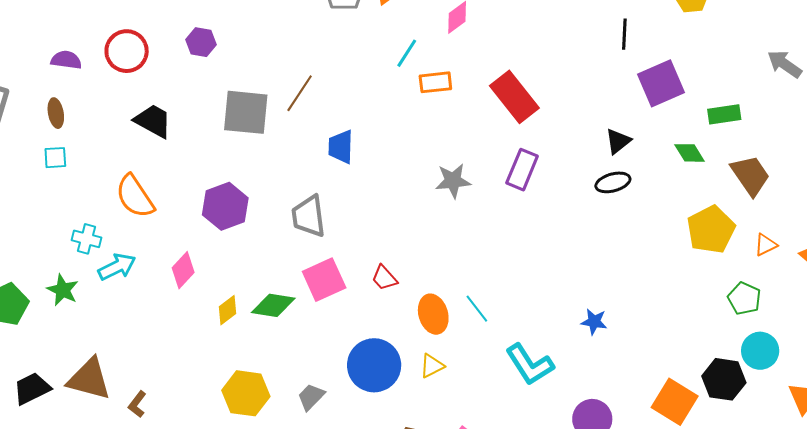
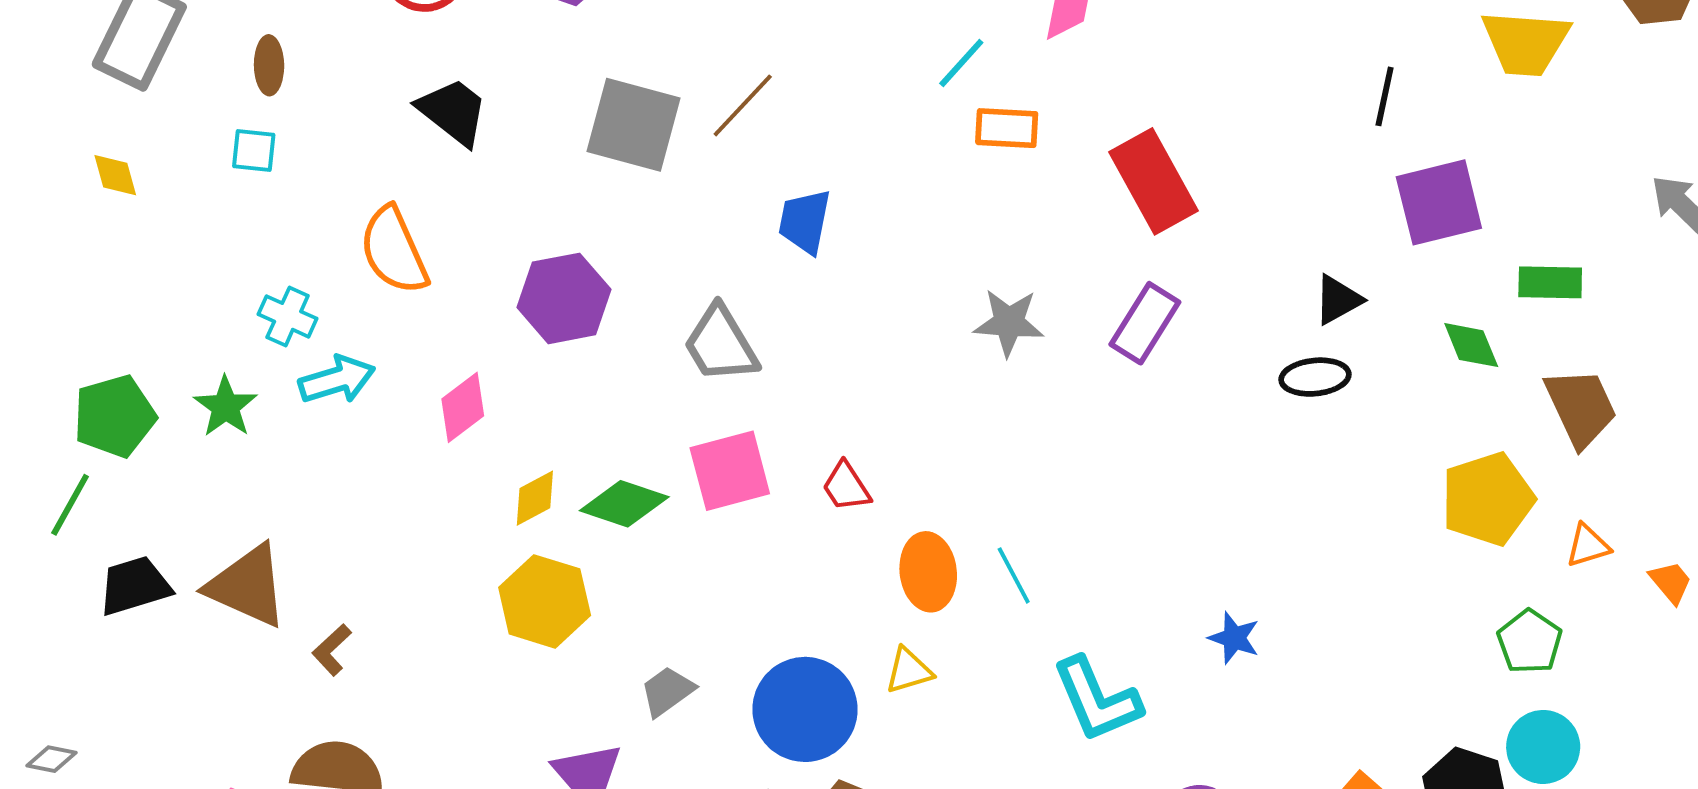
gray trapezoid: (309, 216) -> (721, 344), turned -33
blue circle: (374, 365) -> (805, 709), moved
yellow hexagon: (246, 393) -> (545, 601), moved

